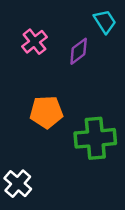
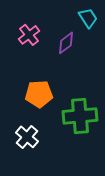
white cross: (18, 184) -> (27, 137), moved

